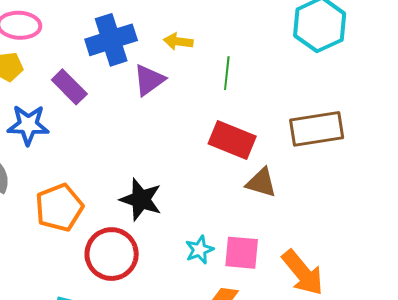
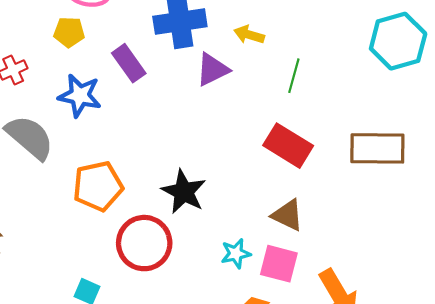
brown triangle: (261, 183) -> (288, 215), moved

